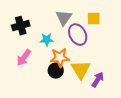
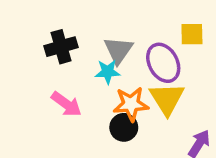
gray triangle: (64, 18) -> (118, 50), moved
pink arrow: (24, 58) -> (66, 104), turned -90
yellow triangle: (81, 70) -> (167, 99), moved

